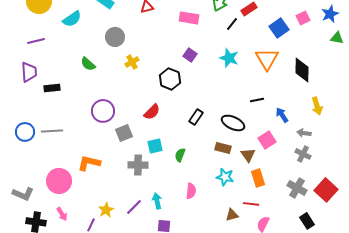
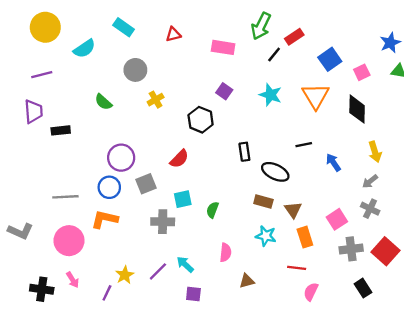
pink square: (303, 18) -> (362, 72), moved
black rectangle: (196, 117) -> (244, 152), moved, turned -42
gray line: (52, 131) -> (65, 197), moved
blue circle: (25, 132) -> (109, 187), moved
gray arrow: (304, 133) -> (370, 181), moved, turned -48
pink square: (267, 140) -> (337, 219), moved
gray cross: (303, 154) -> (370, 209), moved
gray cross: (297, 188) -> (351, 249), turned -36
gray L-shape: (23, 194) -> (20, 231), moved
cyan arrow: (157, 201) -> (185, 264), turned -35
brown triangle: (232, 215) -> (247, 281), moved

